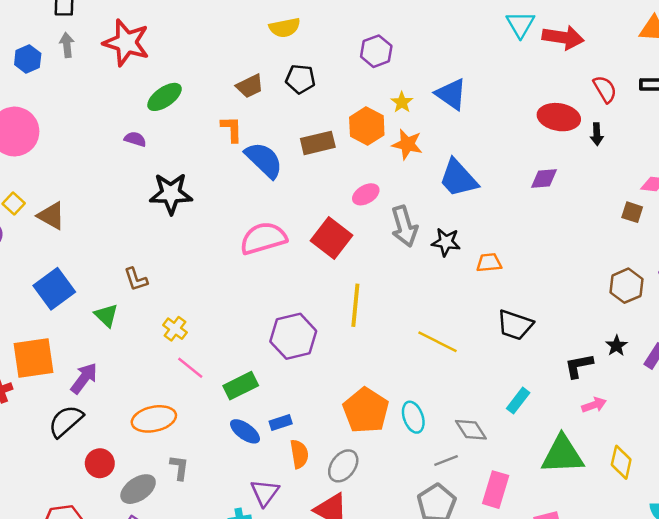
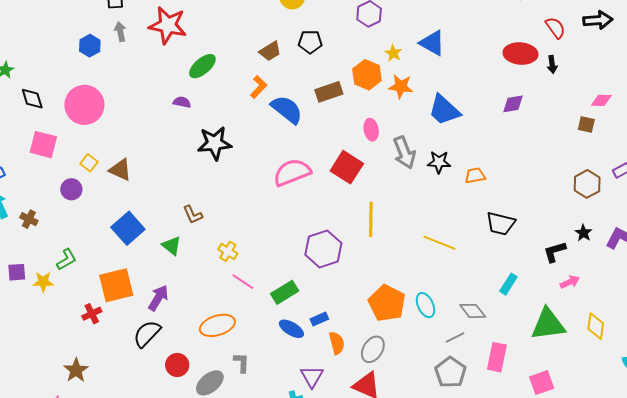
orange L-shape: (232, 129) -> (259, 87), turned 50
pink ellipse: (366, 194) -> (371, 130), turned -65

